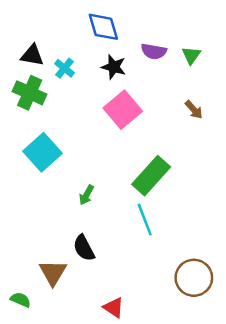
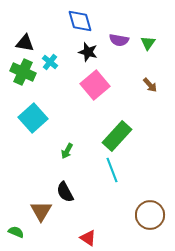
cyan cross: (64, 68) -> (50, 62), moved

